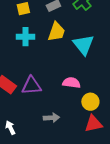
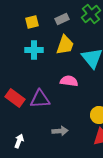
pink semicircle: (71, 83) -> (69, 81), moved
white arrow: (10, 128) -> (19, 141), turned 48

